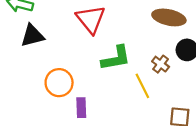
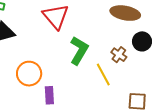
green L-shape: (116, 58) -> (79, 50), turned -48

